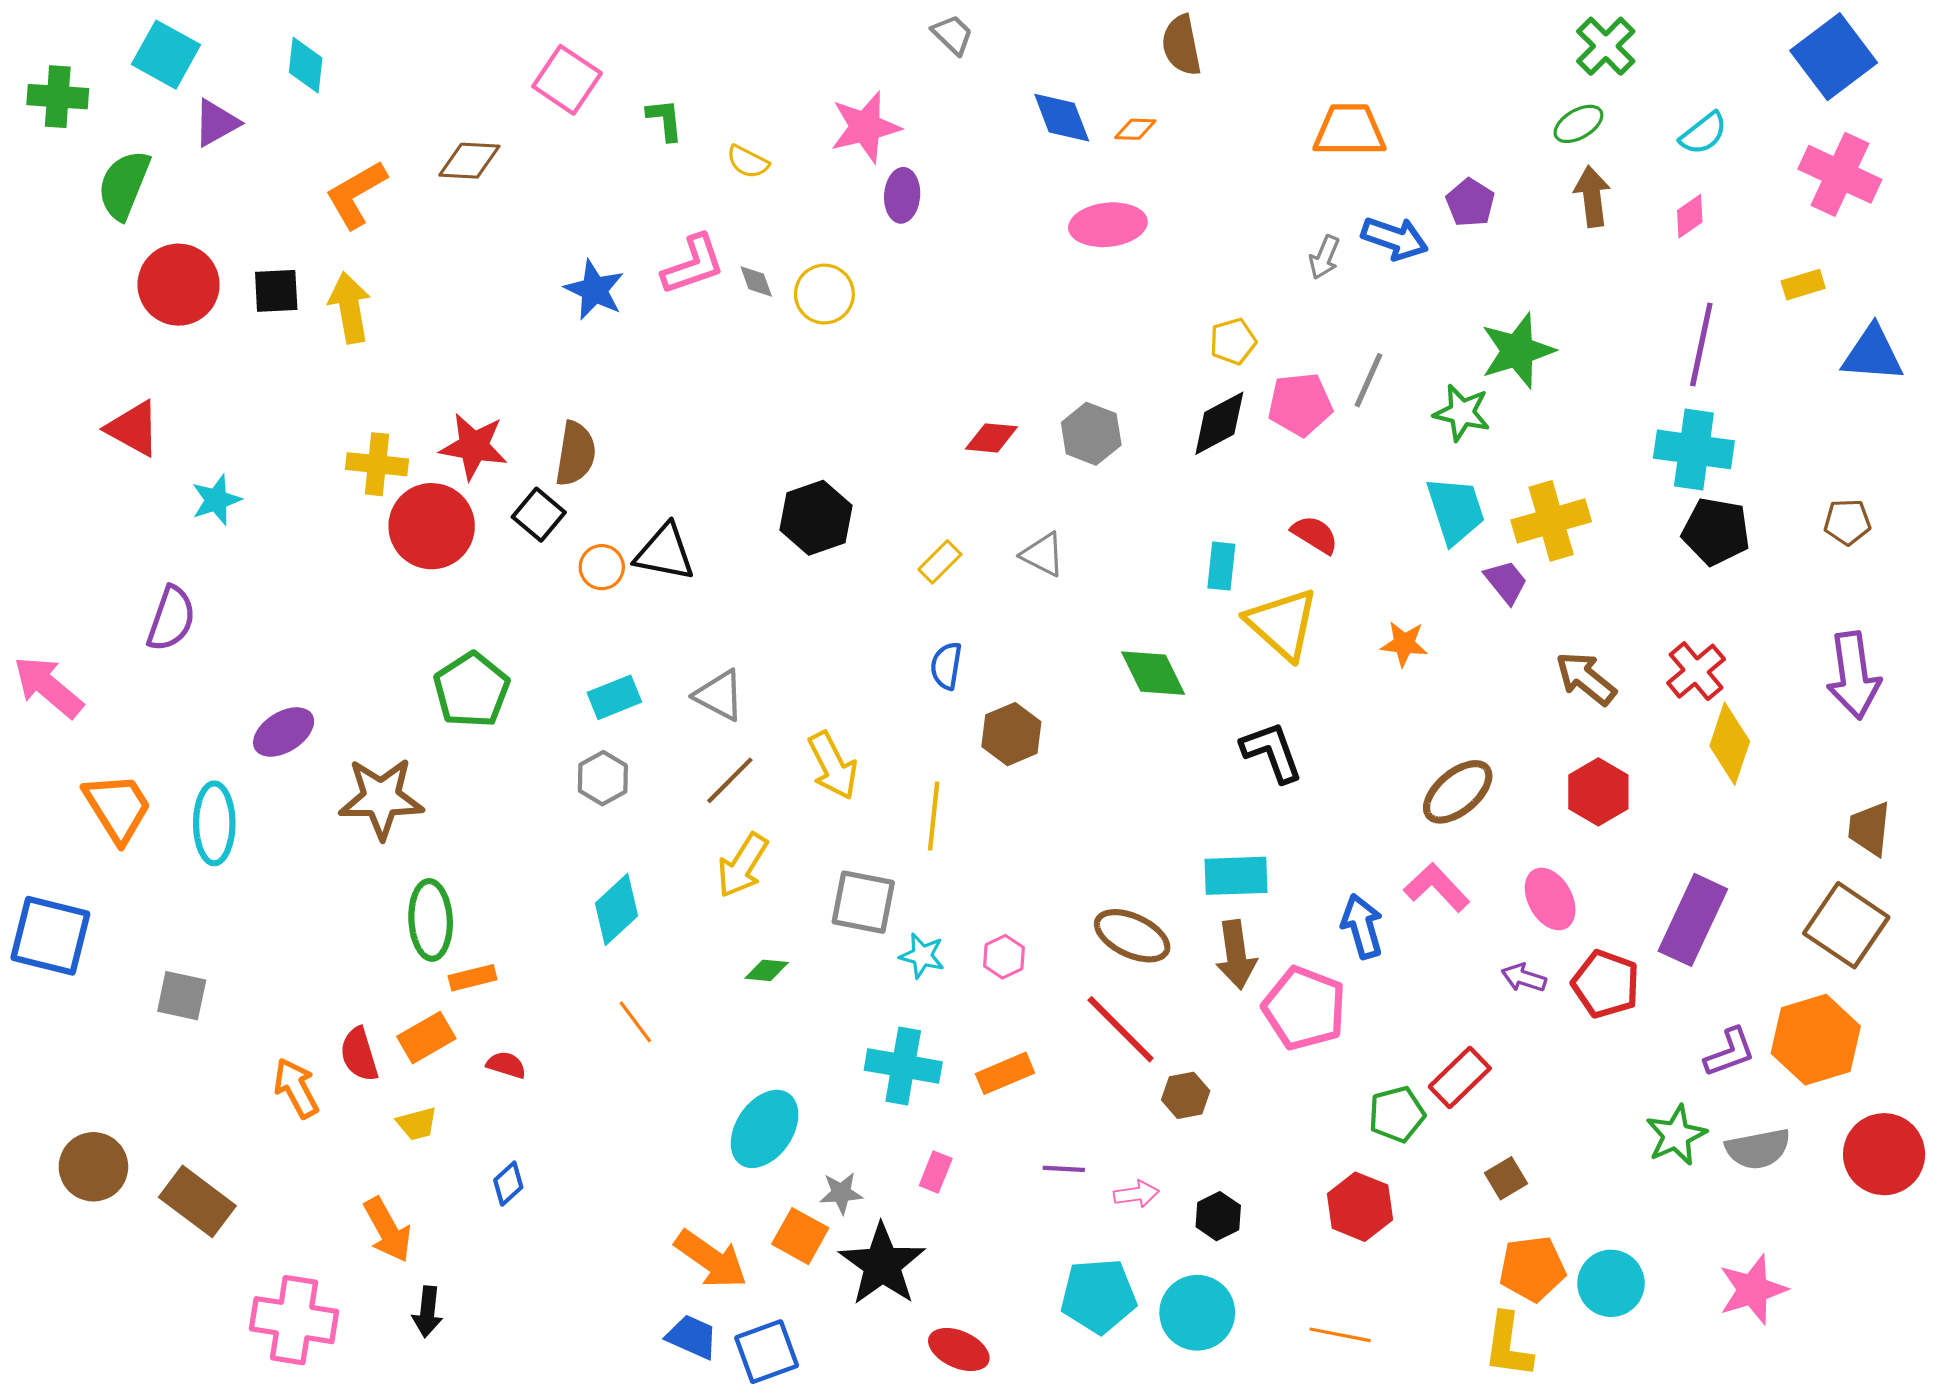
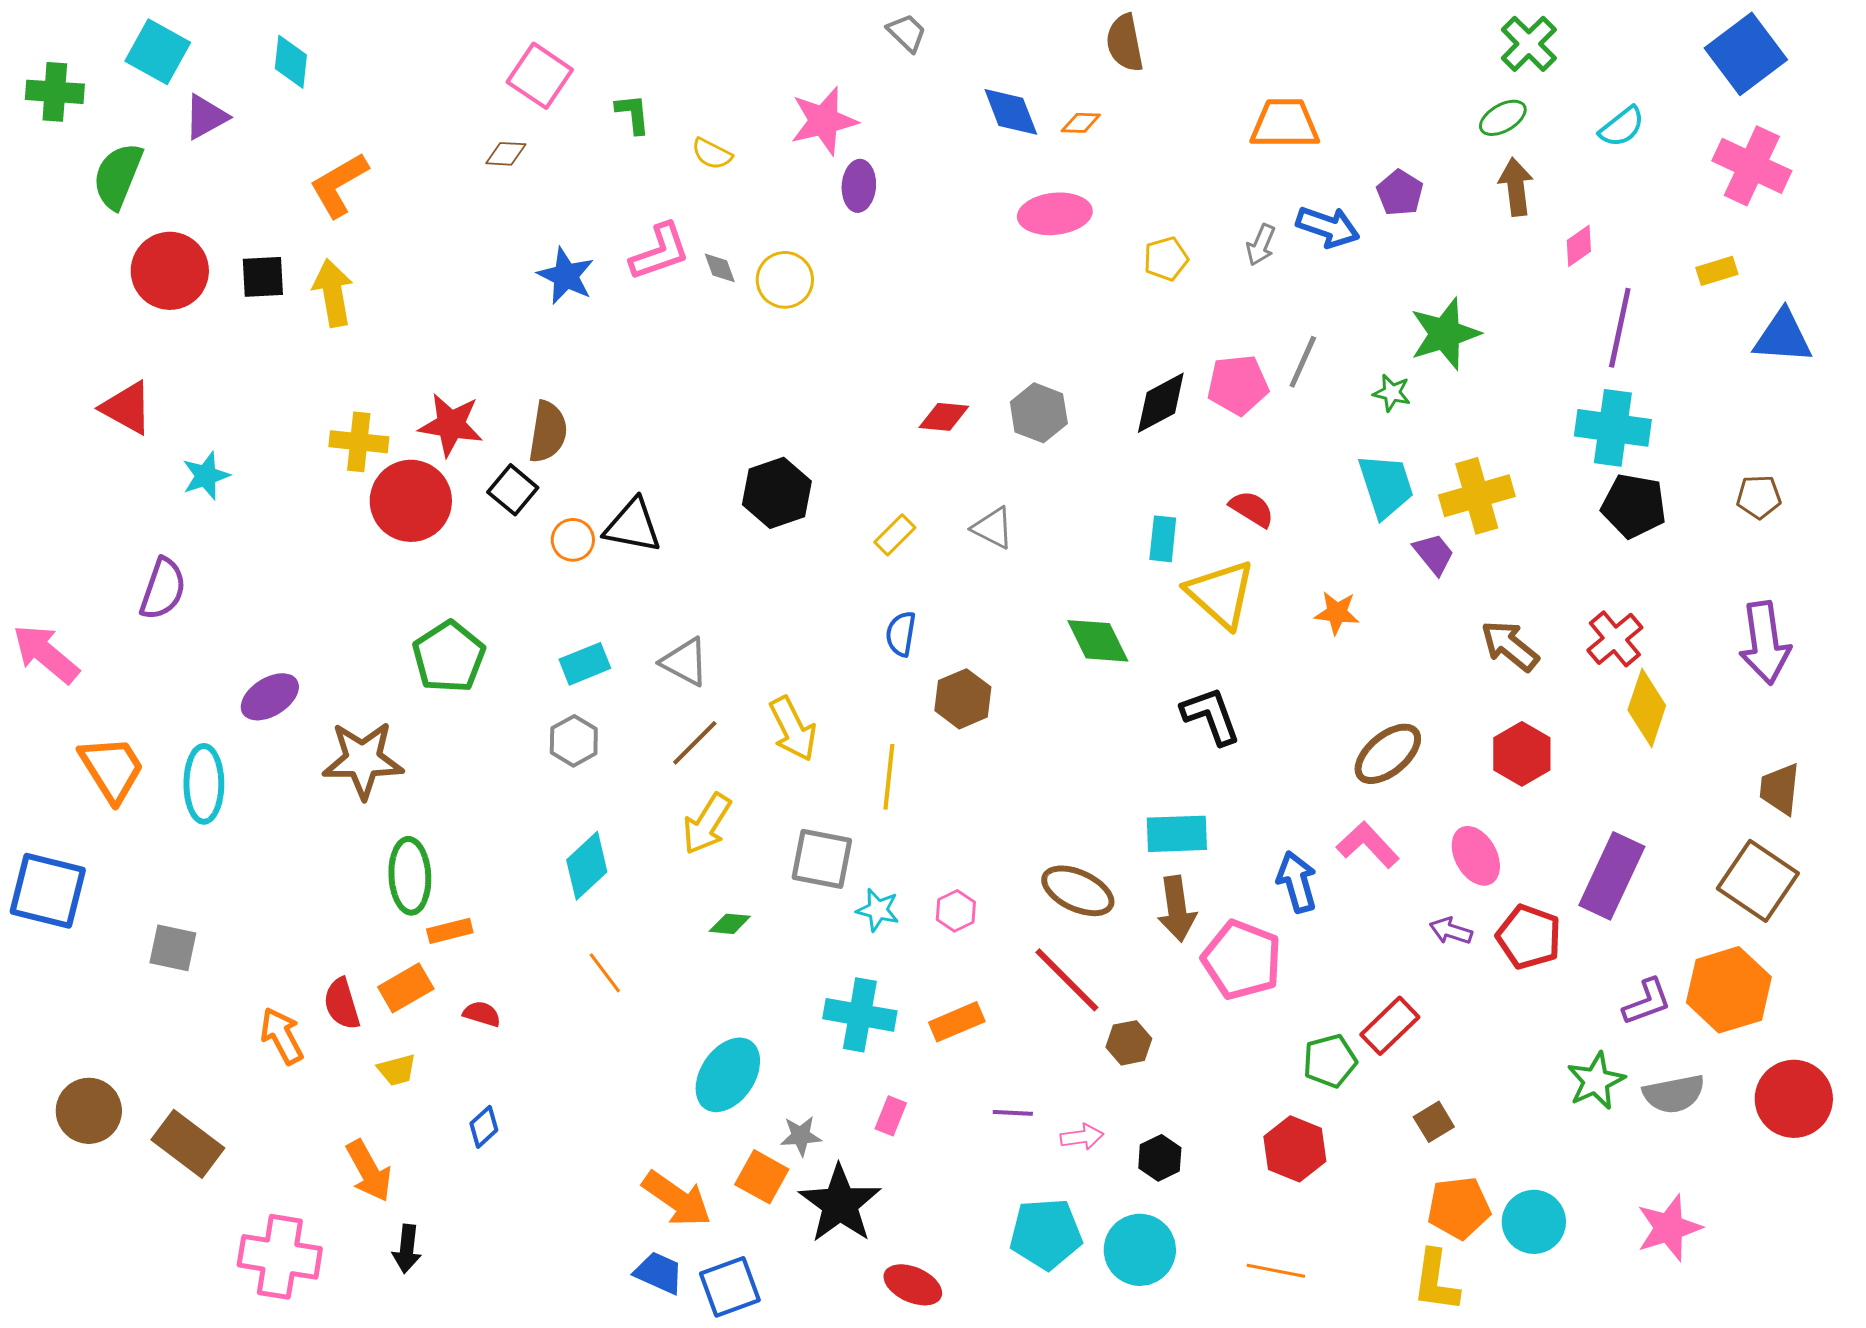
brown diamond: (469, 161) -> (506, 154), moved, size x0.7
pink diamond: (1690, 216) -> (1579, 246), moved
yellow pentagon: (1233, 341) -> (1166, 259), moved
green star: (1462, 413) -> (1392, 393), size x0.7

